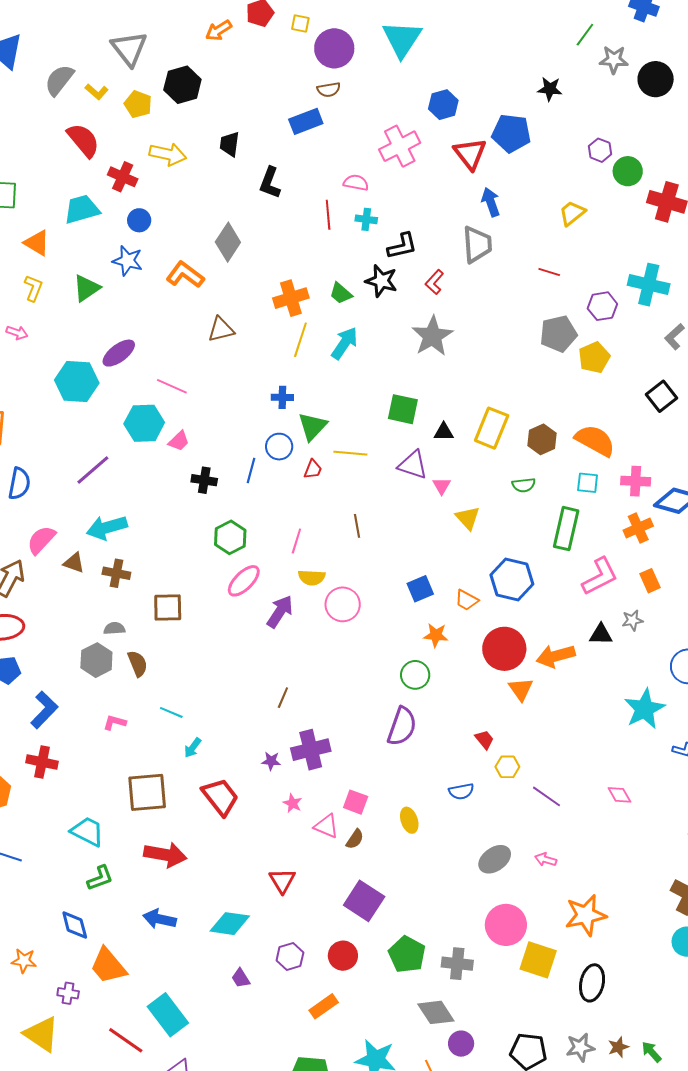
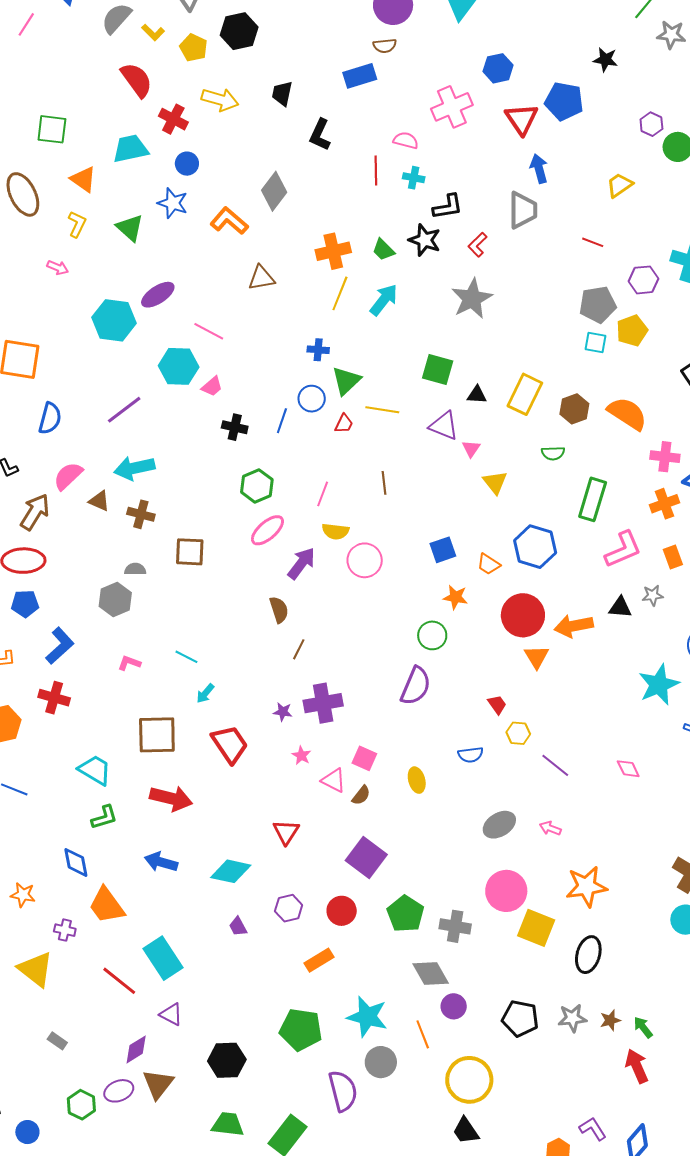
green triangle: (86, 288) -> (130, 228), turned -48
cyan square: (588, 483) -> (596, 342), moved
brown semicircle: (138, 664) -> (279, 610), moved

